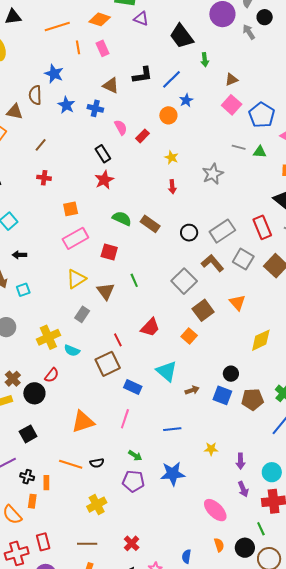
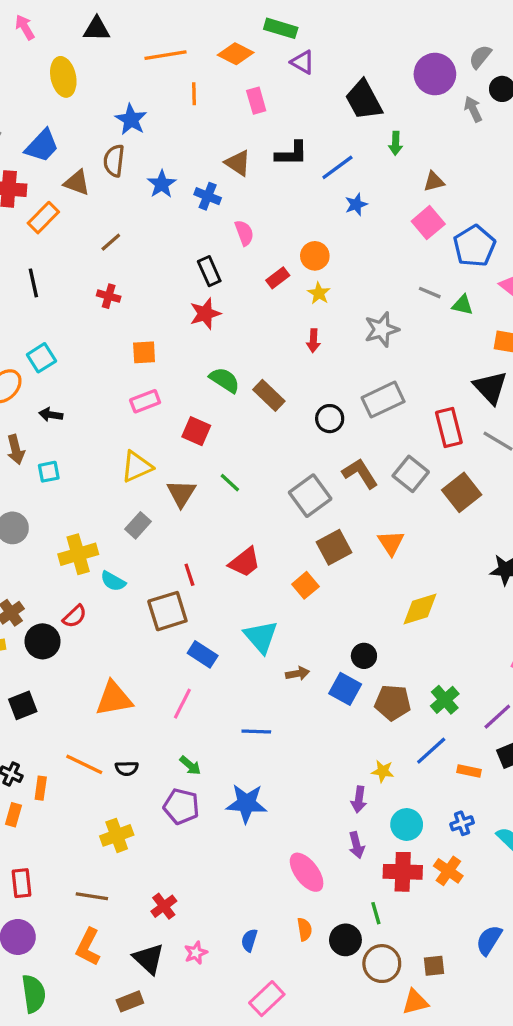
pink rectangle: (102, 48) -> (256, 101), moved
blue star: (54, 74) -> (131, 120), moved
orange circle: (168, 115) -> (315, 256), moved
red rectangle: (142, 136) -> (278, 278), moved
gray rectangle: (222, 231) -> (383, 400), moved
pink rectangle: (75, 238) -> (145, 401), size x0.7
green line: (134, 280) -> (230, 483), turned -32
yellow star: (211, 449) -> (383, 771), moved

